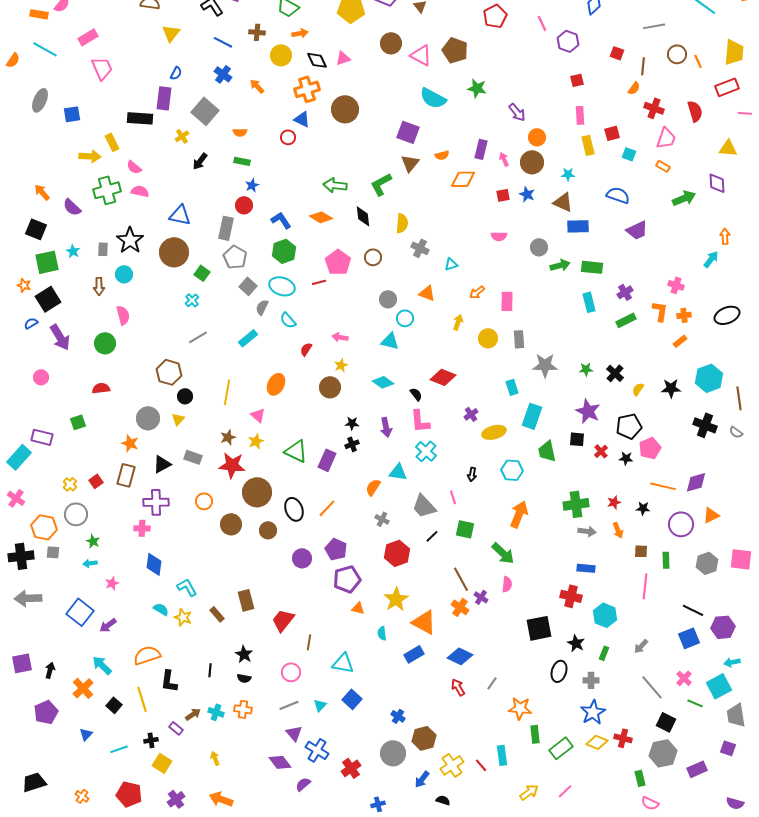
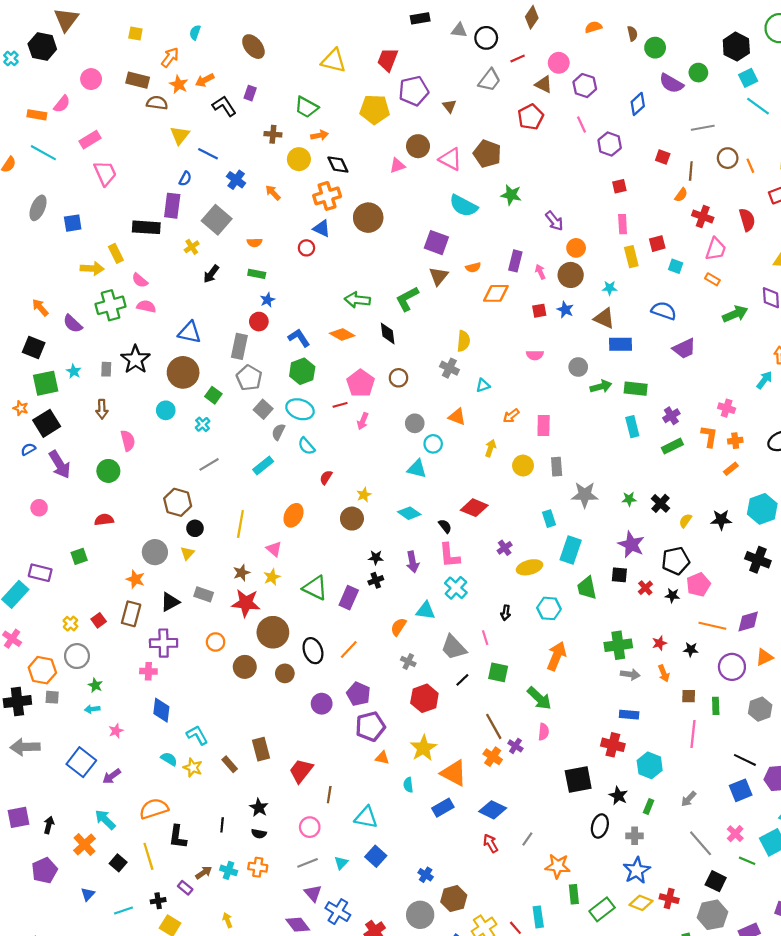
blue line: (223, 42) -> (208, 154), moved
pink triangle: (343, 58) -> (397, 166), moved
yellow semicircle: (402, 223) -> (463, 341), moved
cyan circle: (124, 274) -> (166, 410), moved
pink arrow: (340, 337) -> (363, 421), moved, turned -77

